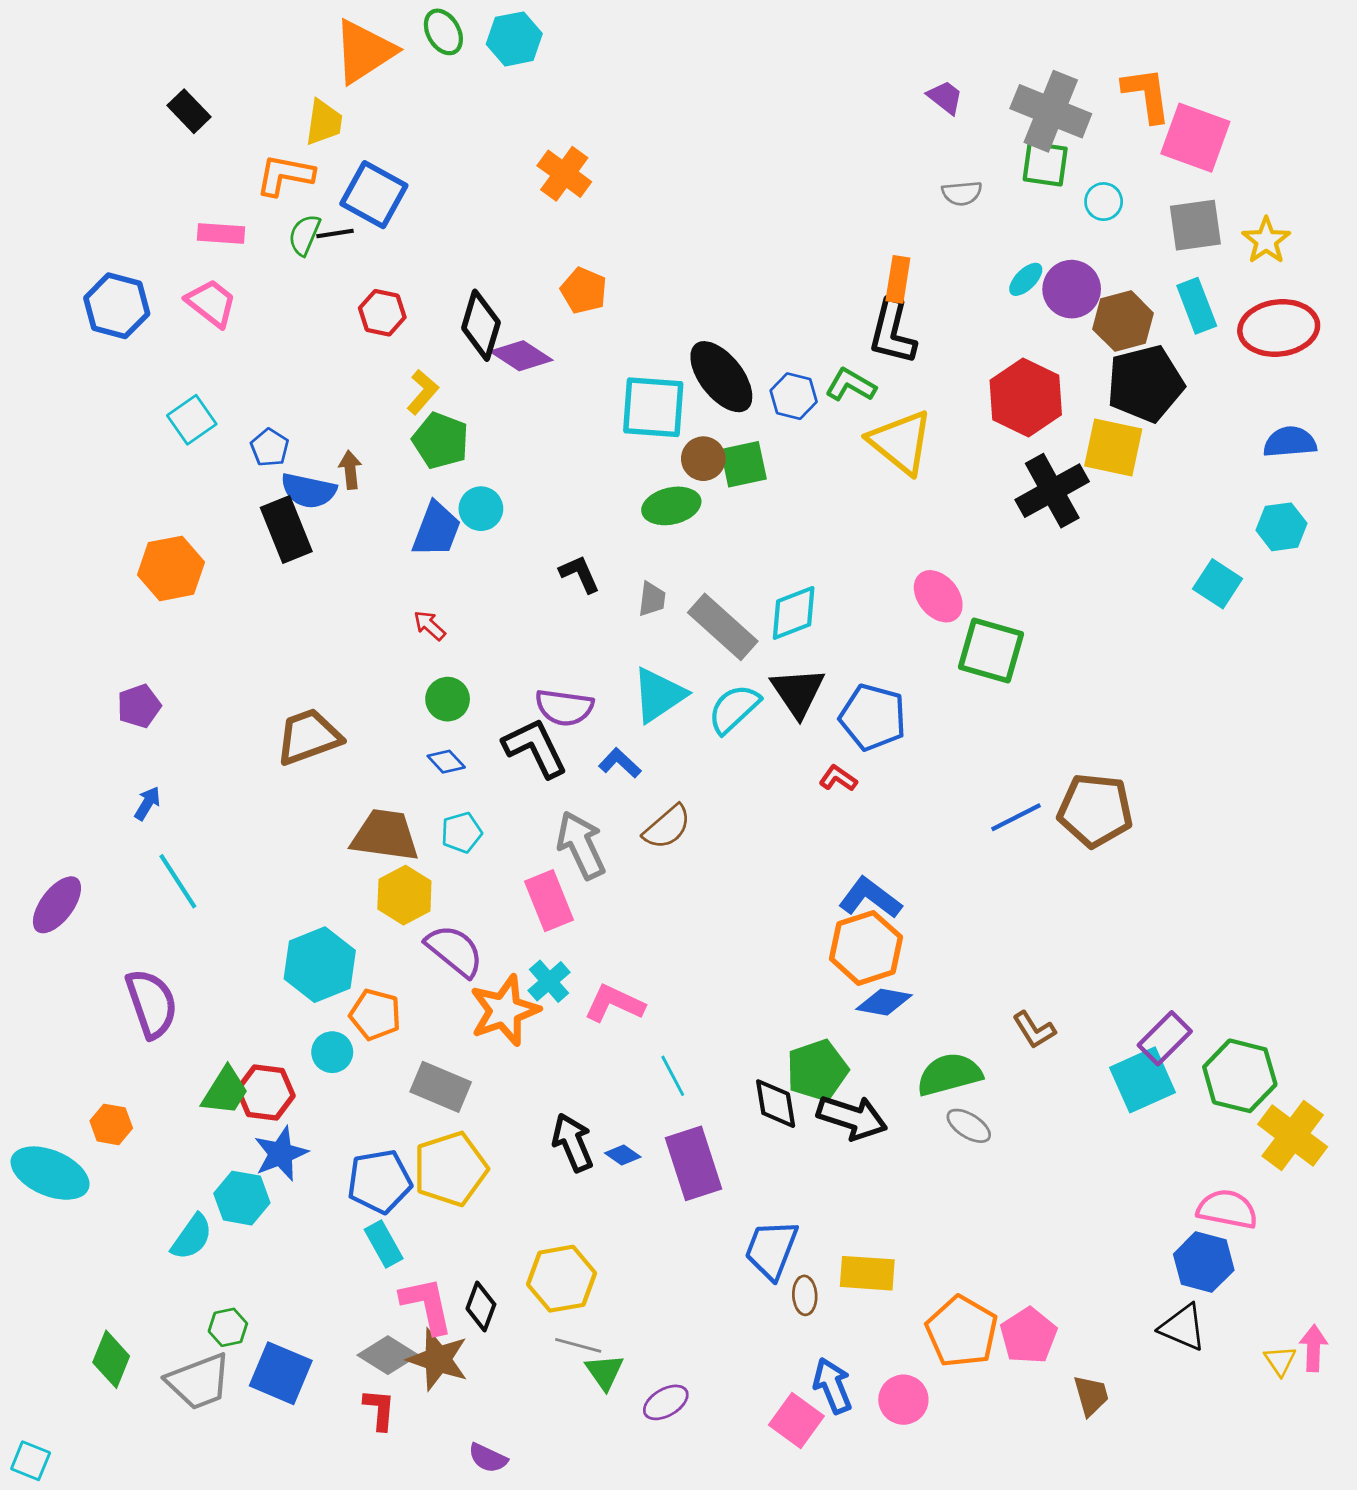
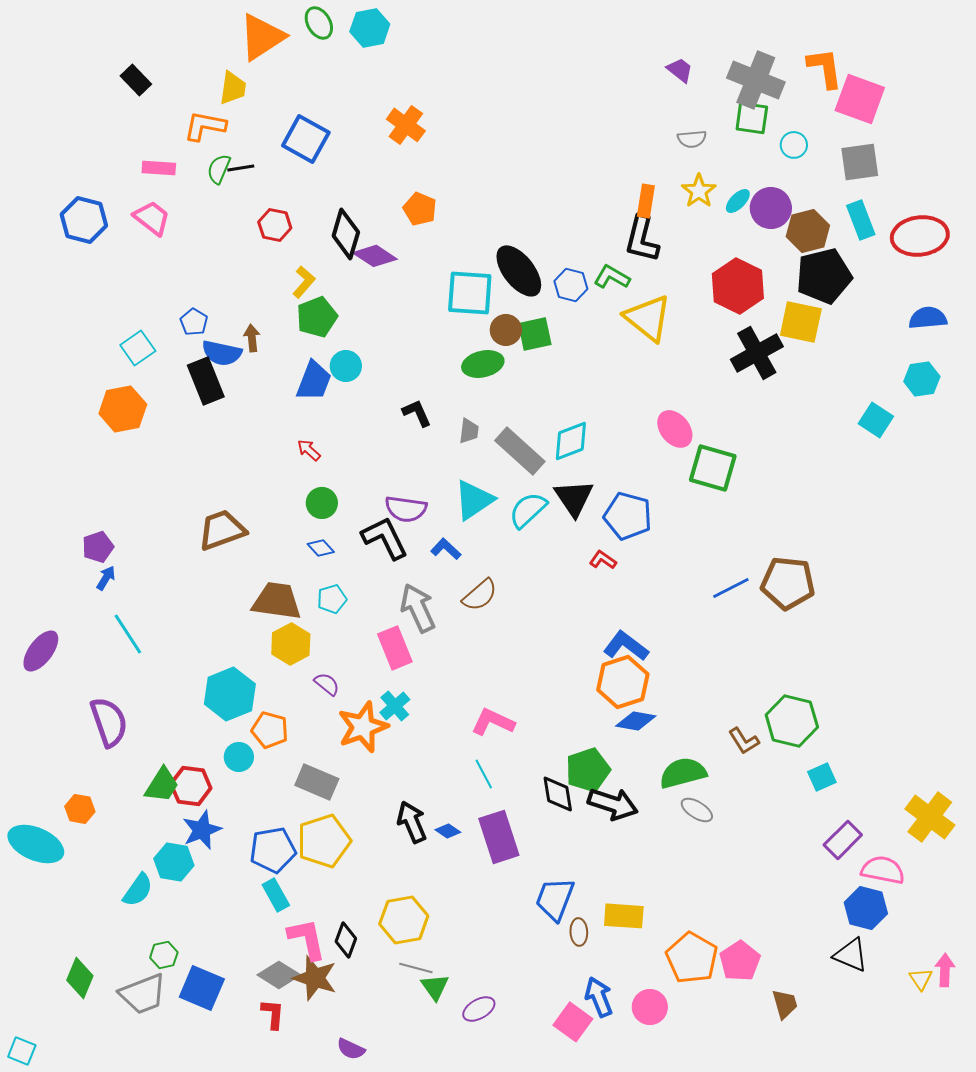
blue square: (374, 195) -> (306, 139), moved
yellow star: (1266, 240) -> (699, 191), moved
cyan square: (192, 420) -> (138, 348), moved
green pentagon: (441, 441) -> (317, 317), turned 30
purple pentagon: (139, 706) -> (98, 547), moved
purple semicircle: (455, 951) -> (327, 684), size x0.6
pink L-shape: (614, 1004) -> (493, 722), moved
purple rectangle: (1165, 1038) -> (843, 840), moved
green hexagon: (1240, 1076) -> (792, 721), moved
cyan square: (1143, 1080) -> (822, 777), size x0.6

